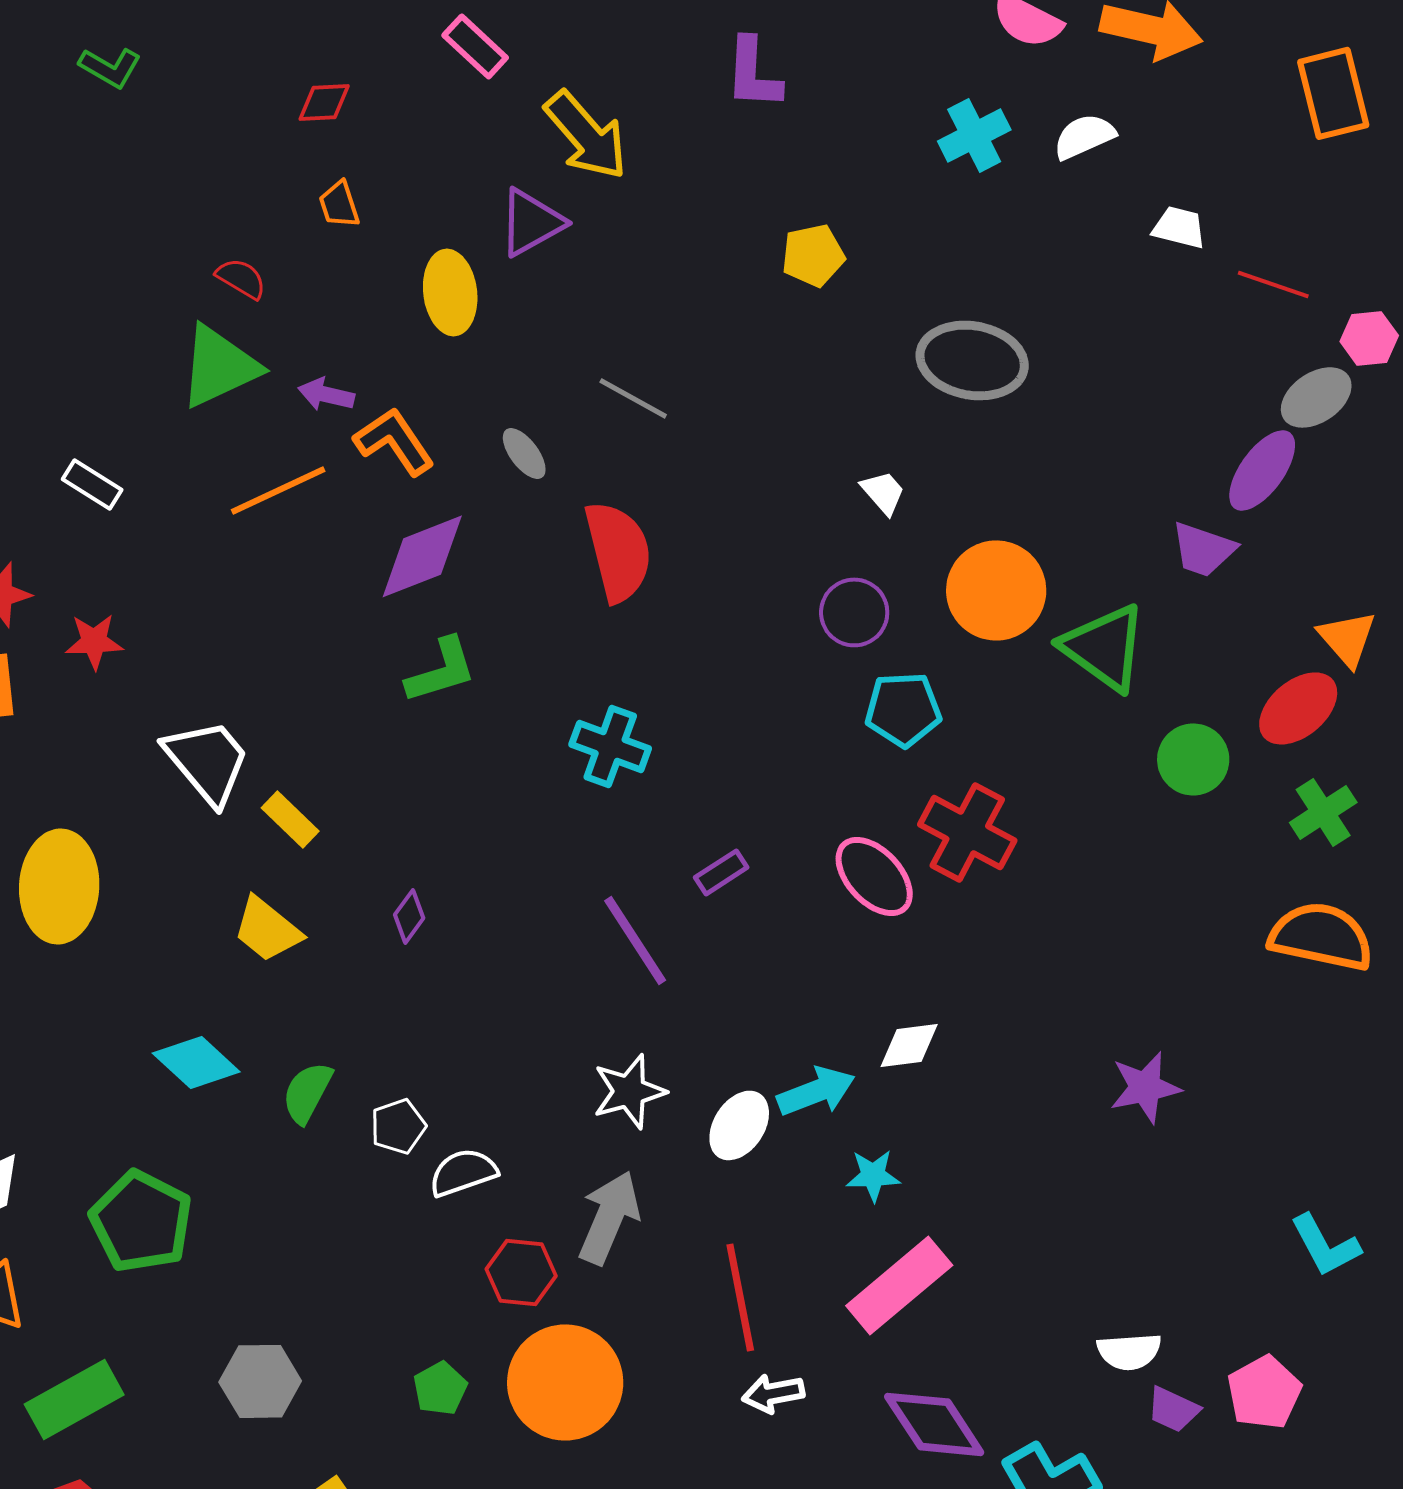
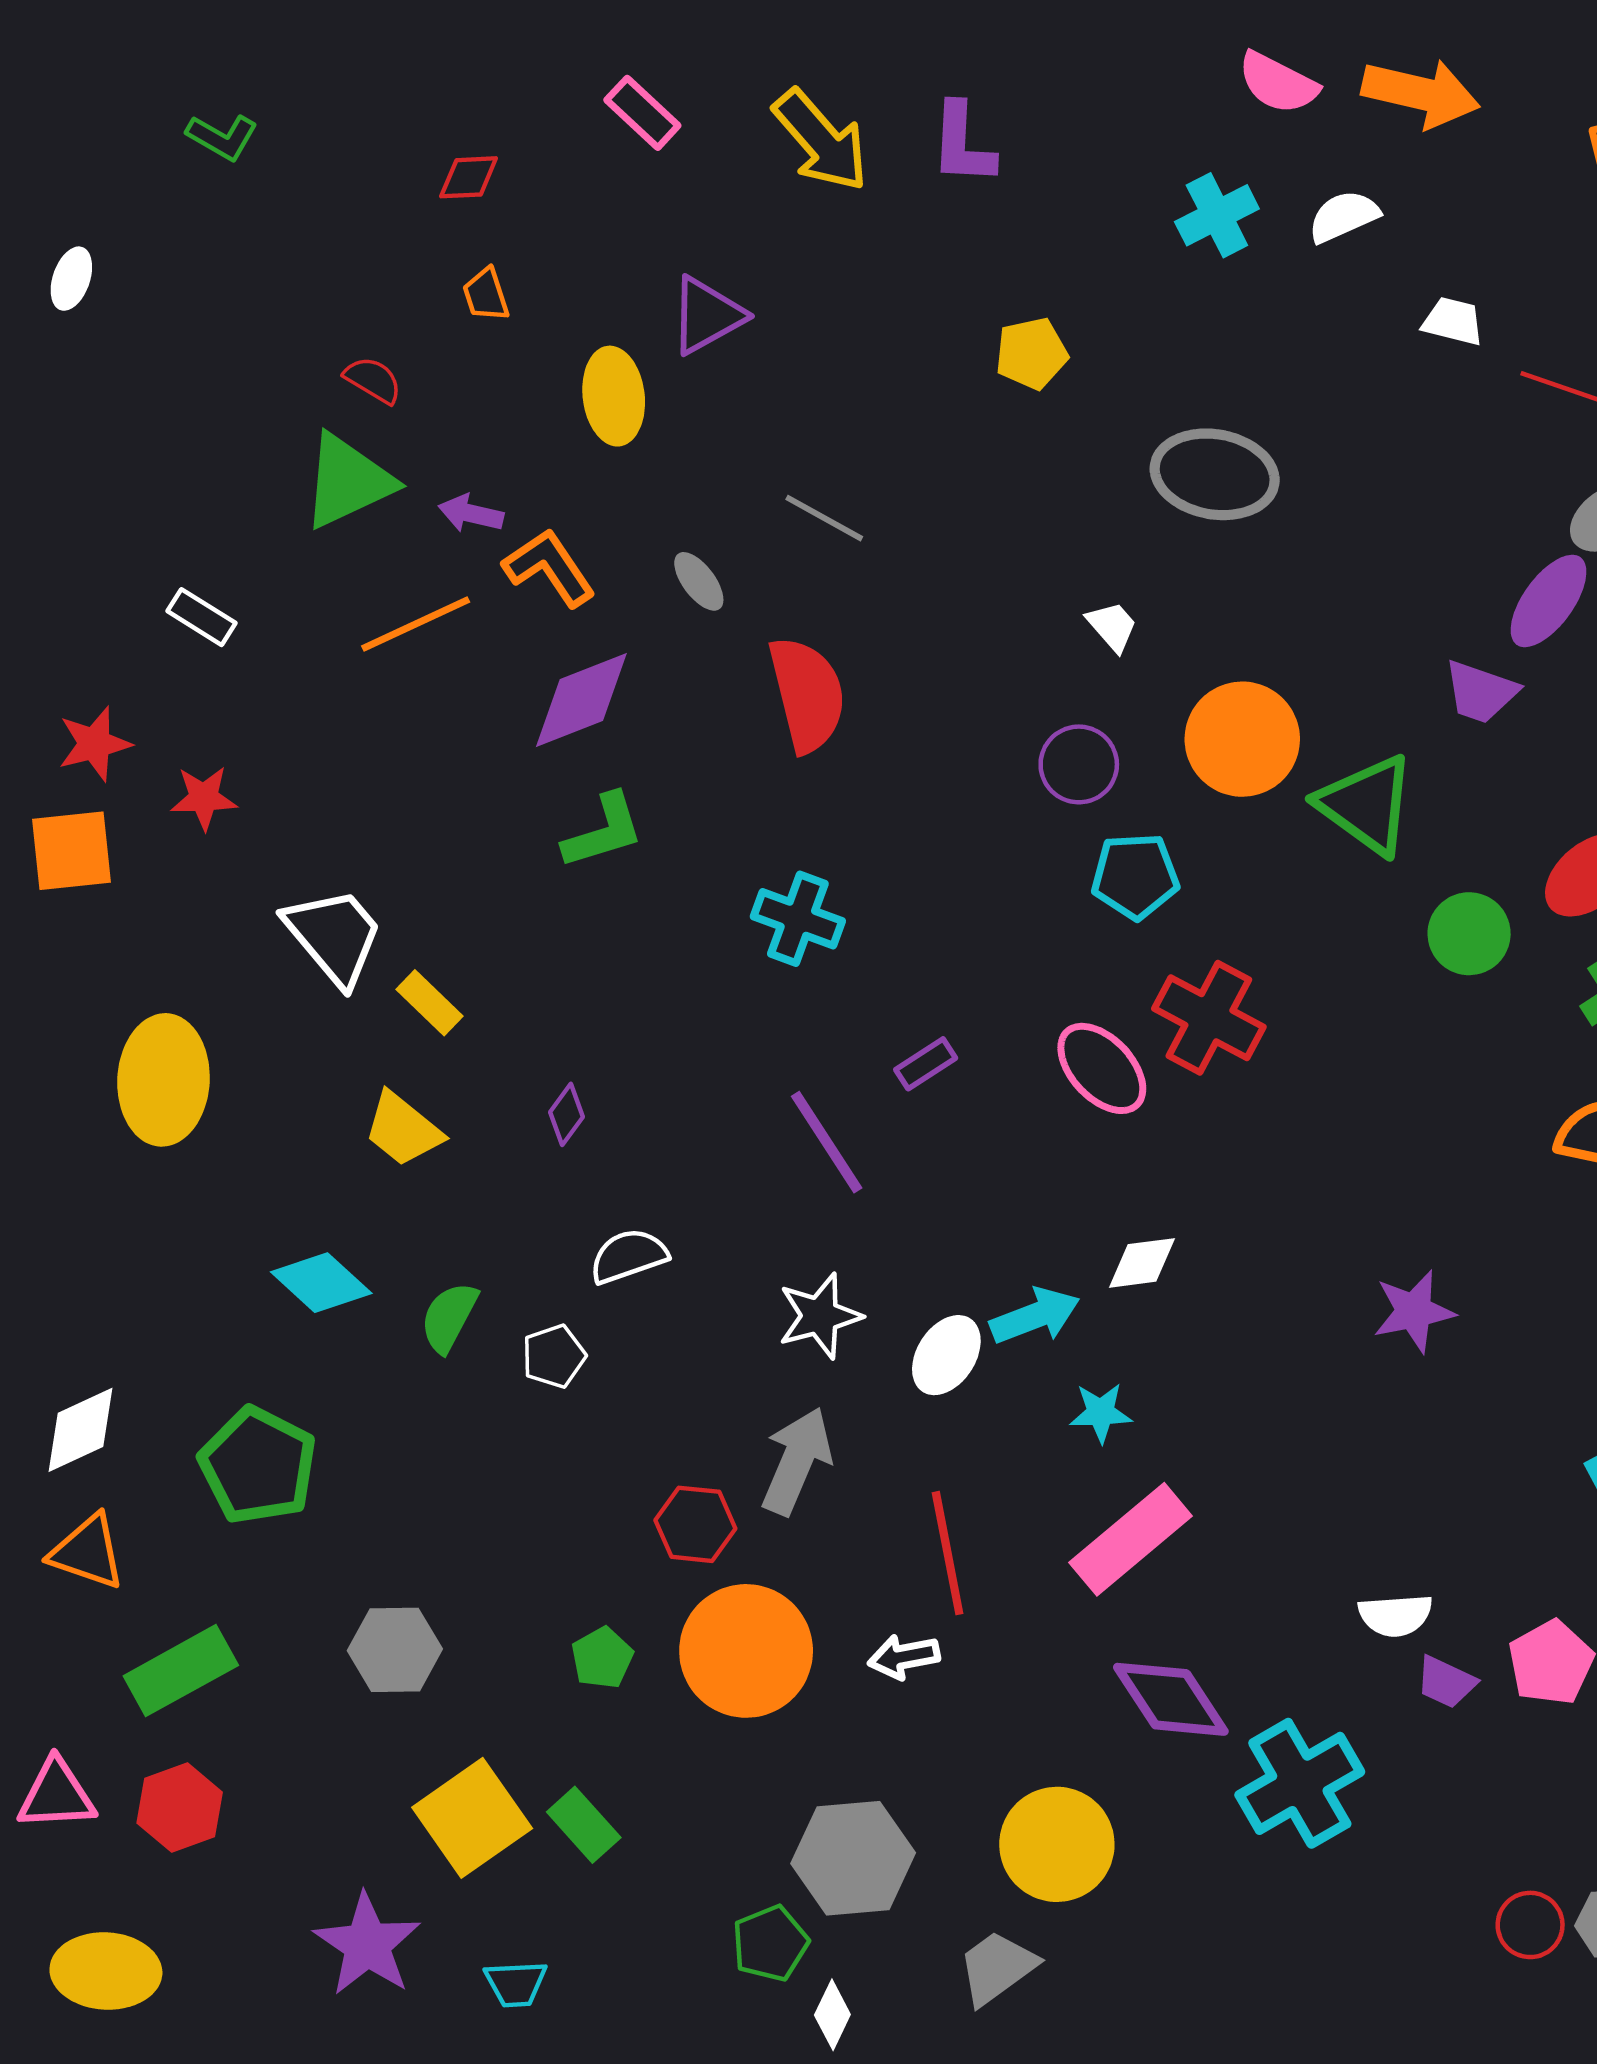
yellow arrow: (586, 135) -> (821, 140), moved
white semicircle: (463, 1172) -> (629, 1256), moved
white arrow: (773, 1393) -> (904, 1657), moved

